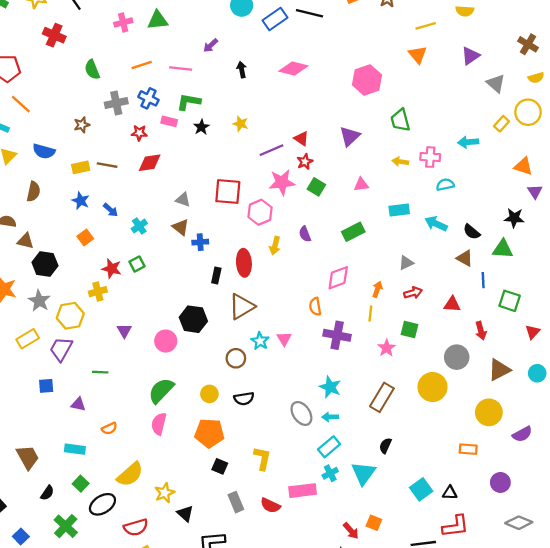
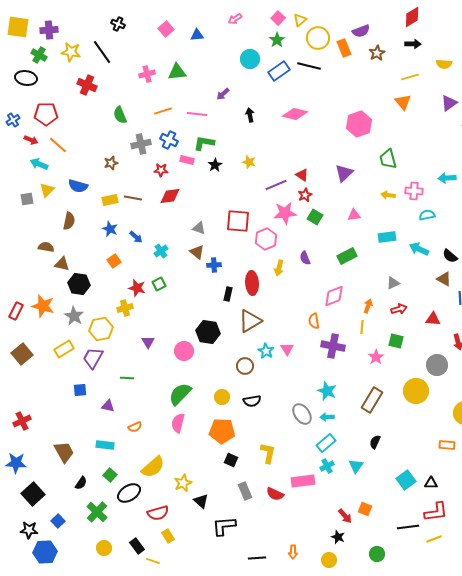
cyan triangle: (364, 473) -> (356, 466), size x0.7

